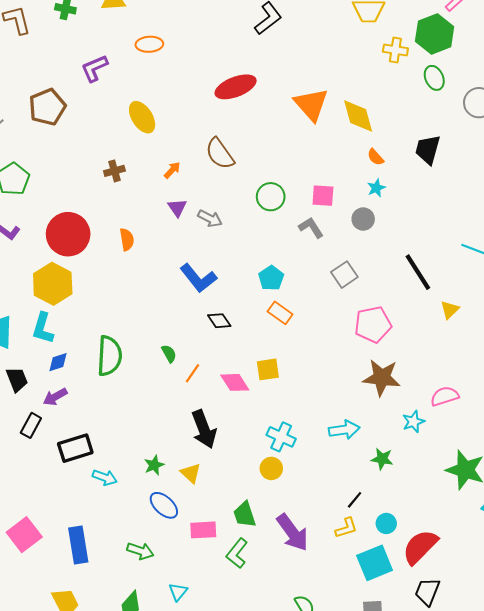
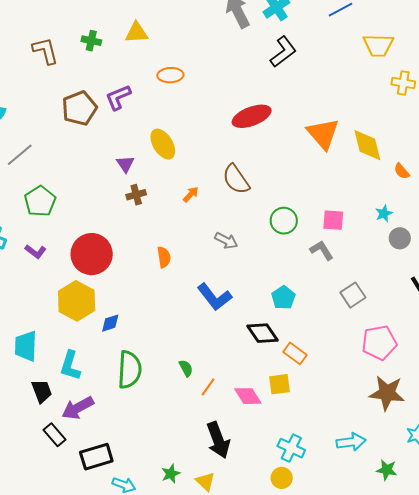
brown pentagon: (47, 107) -> (79, 108), moved
orange semicircle: (375, 157) -> (402, 171), moved
purple triangle: (177, 208) -> (125, 164), moved
gray circle: (363, 219) -> (400, 238), moved
orange semicircle: (127, 240) -> (164, 257), moved
orange rectangle: (280, 313) -> (295, 353), moved
black diamond: (219, 321) -> (263, 333), moved, size x1.4
cyan L-shape: (43, 328) -> (70, 366), moved
blue diamond: (58, 362) -> (110, 323), moved
purple arrow: (55, 397) -> (78, 408), size x1.4
black rectangle: (31, 425) -> (55, 435), turned -70

